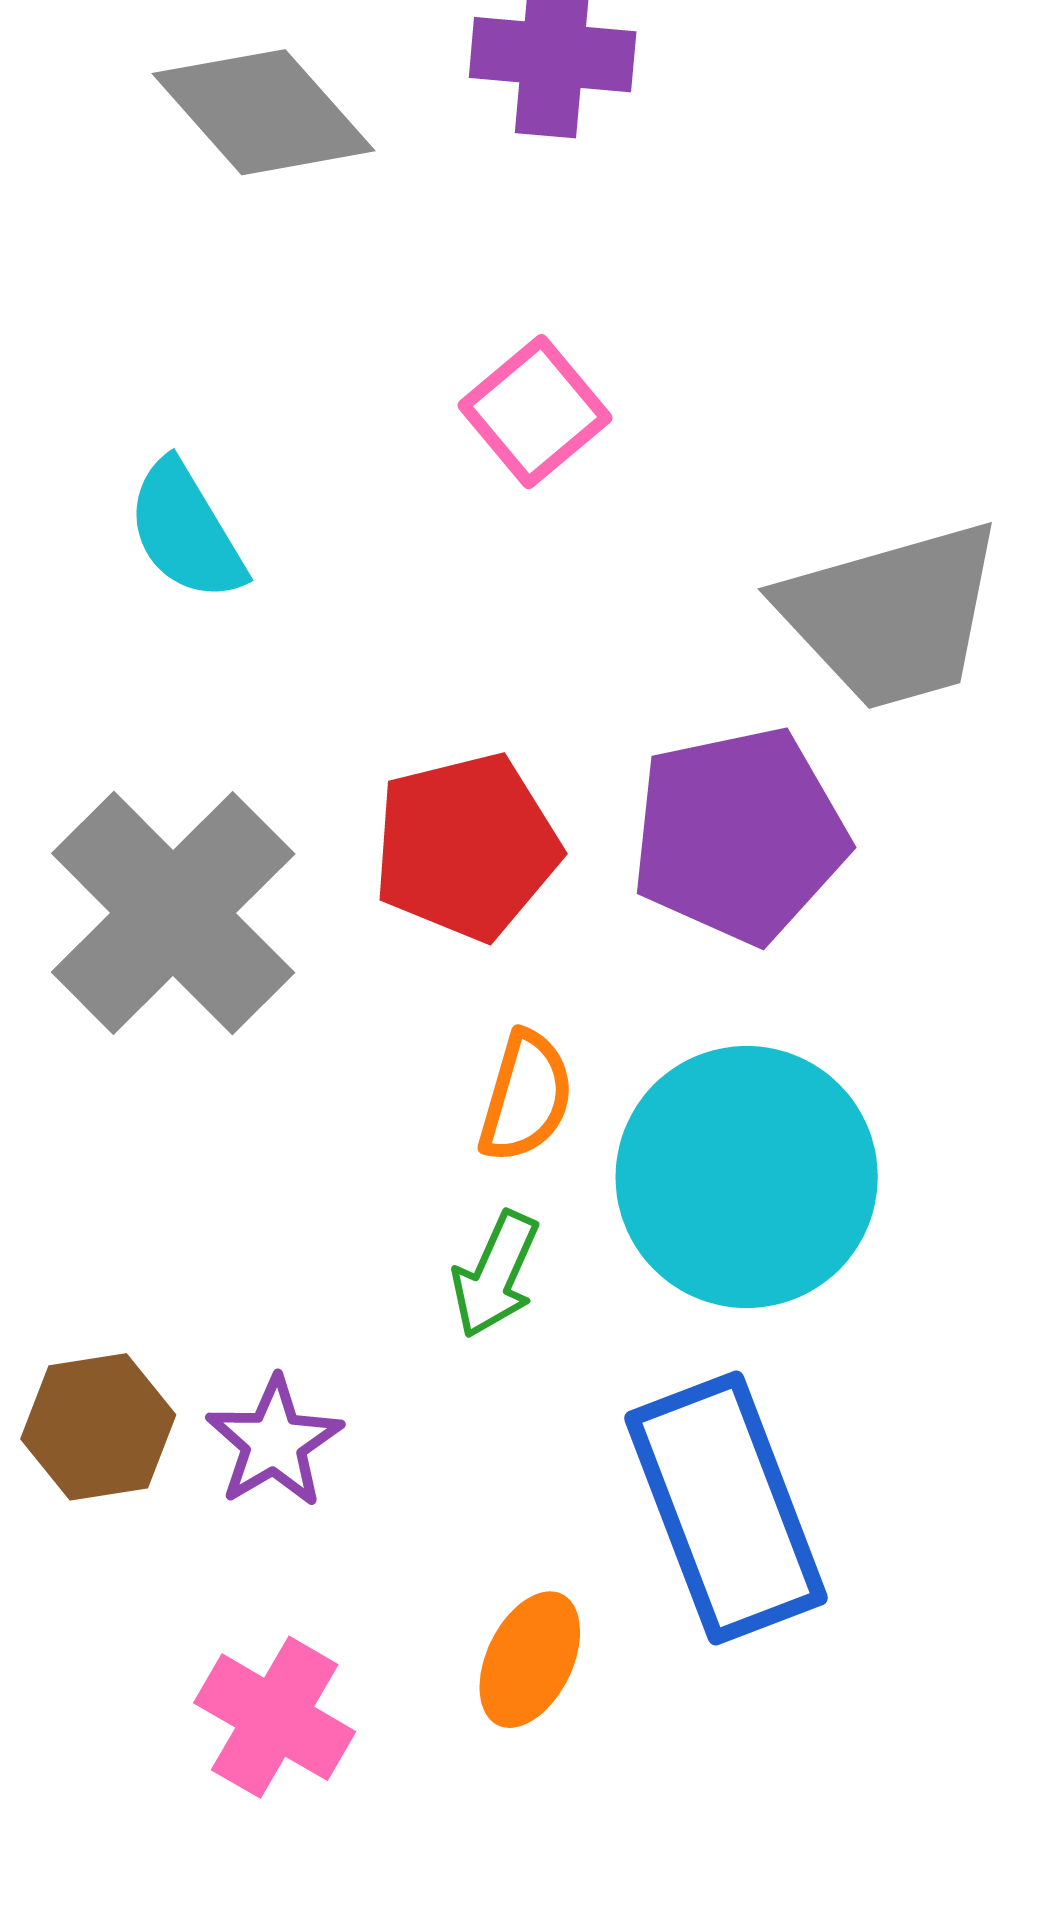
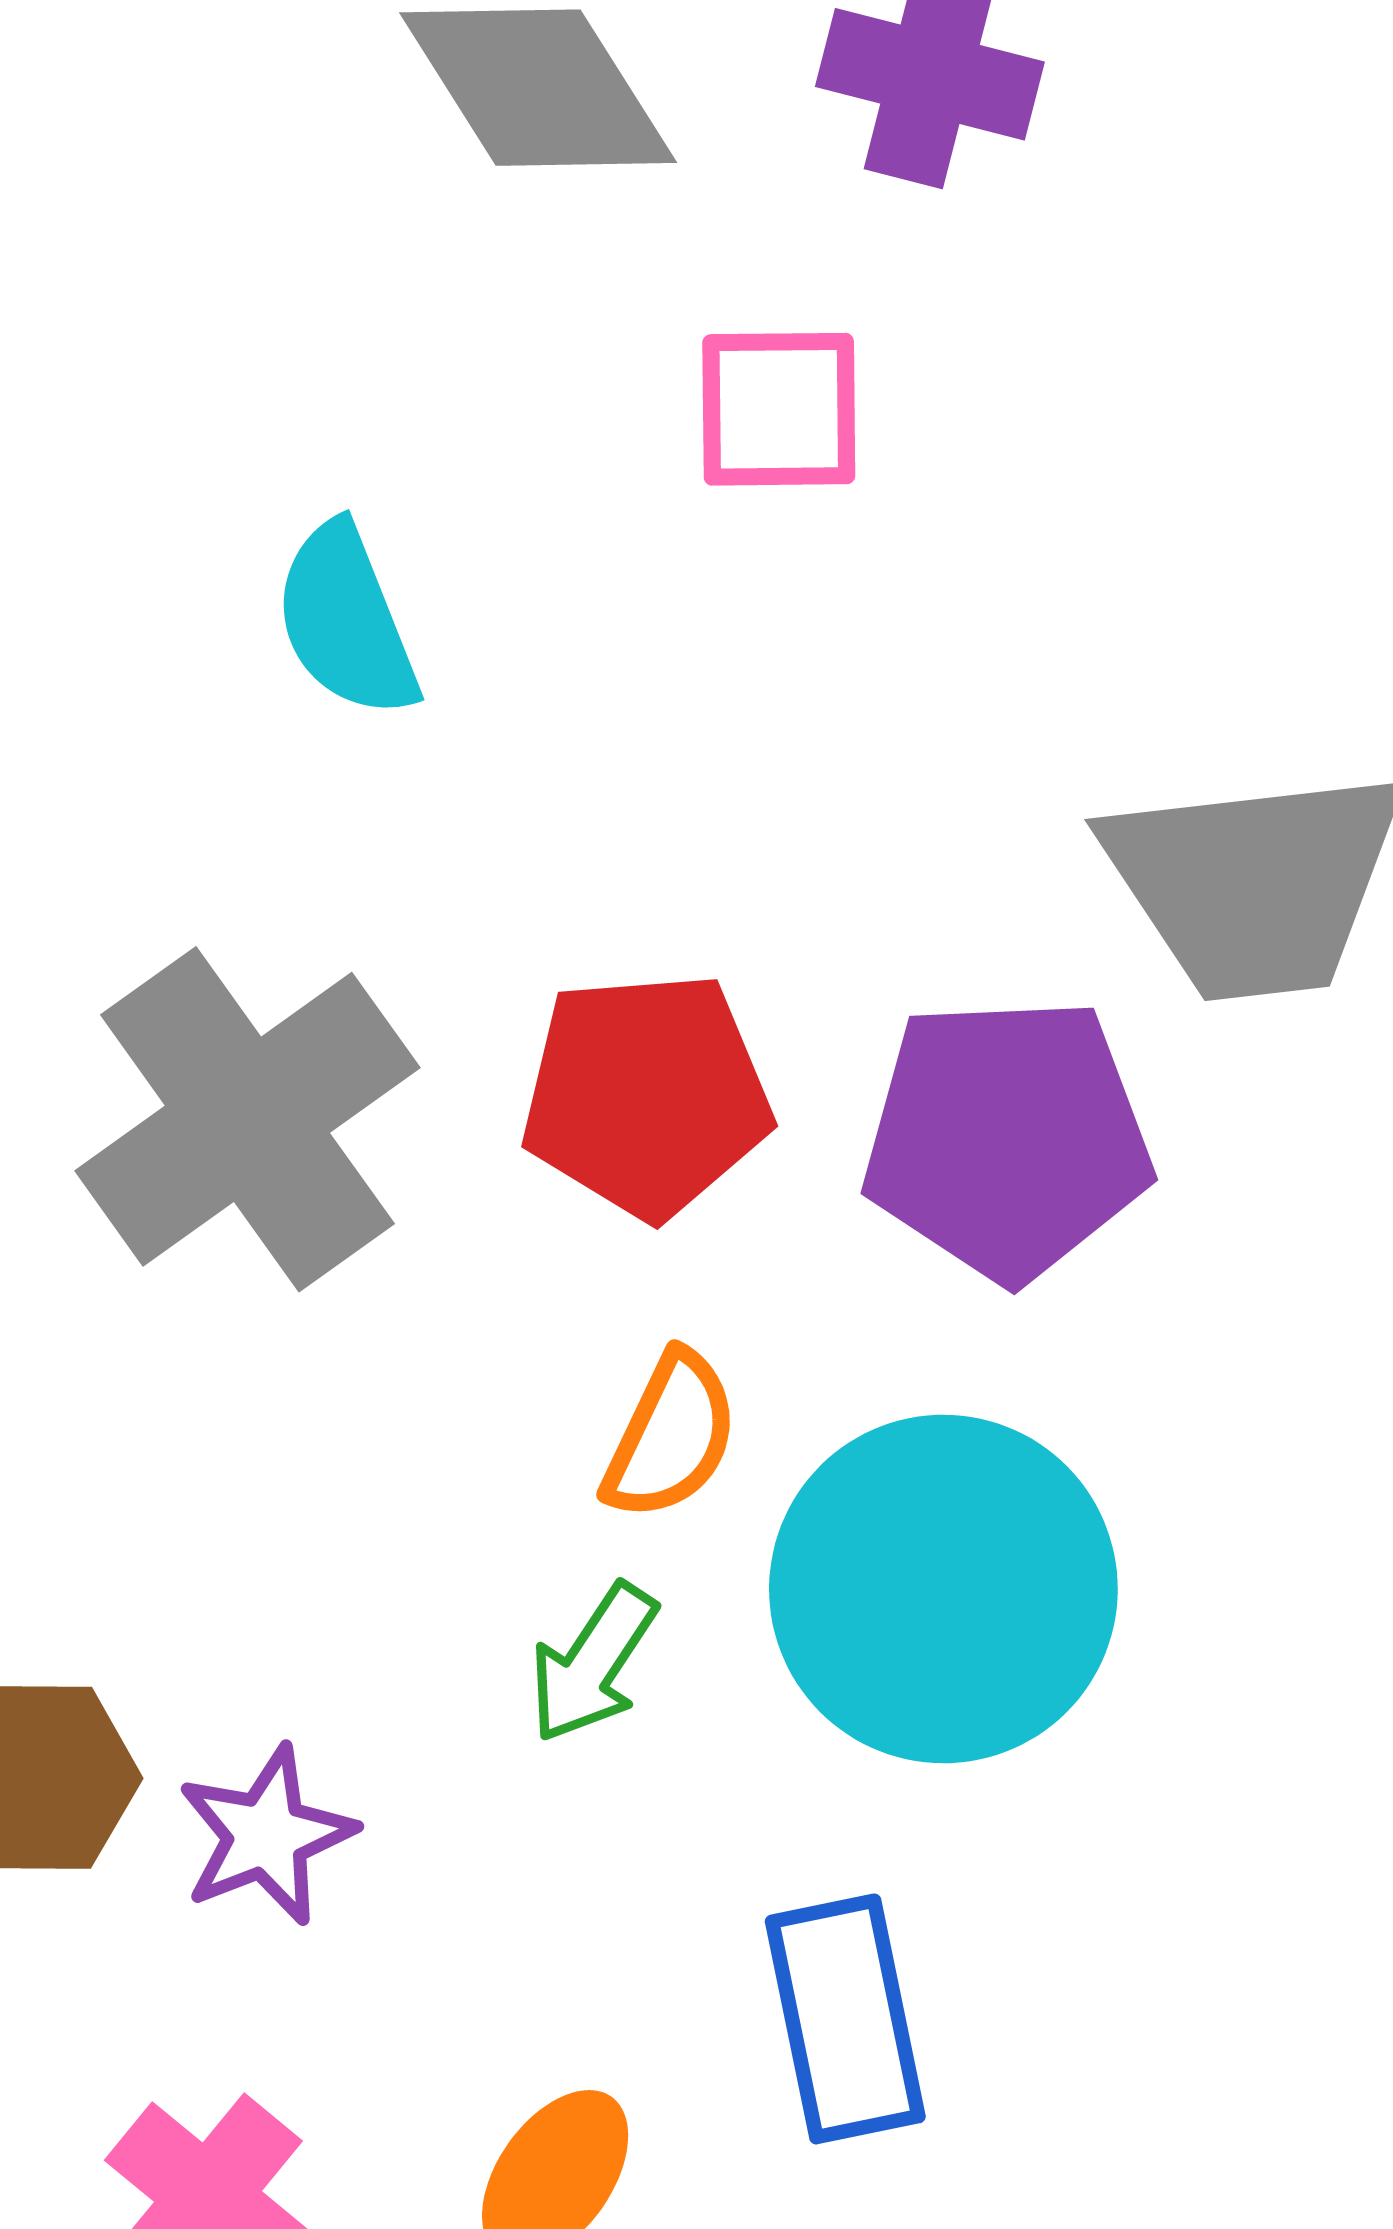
pink square: (535, 412) -> (779, 409), moved, turned 30
blue rectangle: (726, 1508) -> (845, 2019), size x0.7

